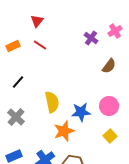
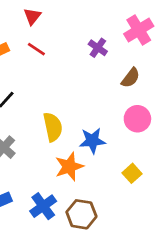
pink cross: (115, 31) -> (139, 30), size x1.5
purple cross: (91, 38) -> (98, 48), moved
pink circle: (109, 106) -> (137, 119), moved

